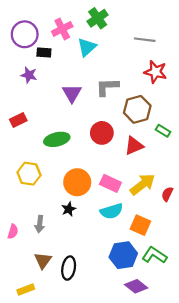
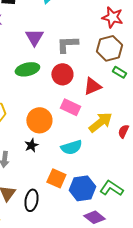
gray L-shape: (107, 87) -> (67, 44), moved
brown hexagon: (137, 109) -> (109, 48), moved
green ellipse: (57, 139) -> (27, 69), moved
pink rectangle: (110, 183) -> (70, 107), moved
orange square: (140, 225) -> (56, 178), moved

